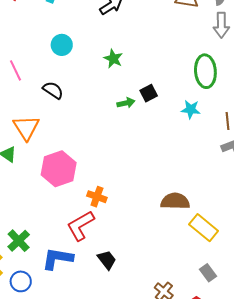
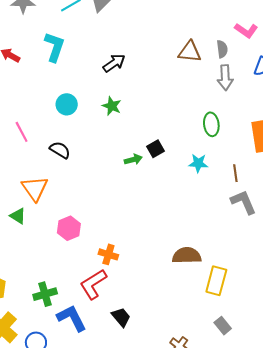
green star: (113, 59) -> (112, 106), moved
green ellipse: (205, 71) -> (211, 124), size x0.7
pink hexagon: (59, 169) -> (69, 228), size x0.7
yellow rectangle: (204, 228) -> (216, 281), turned 68
green cross: (19, 241) -> (45, 294), moved, turned 30
blue L-shape: (57, 259) -> (72, 318), turned 56

